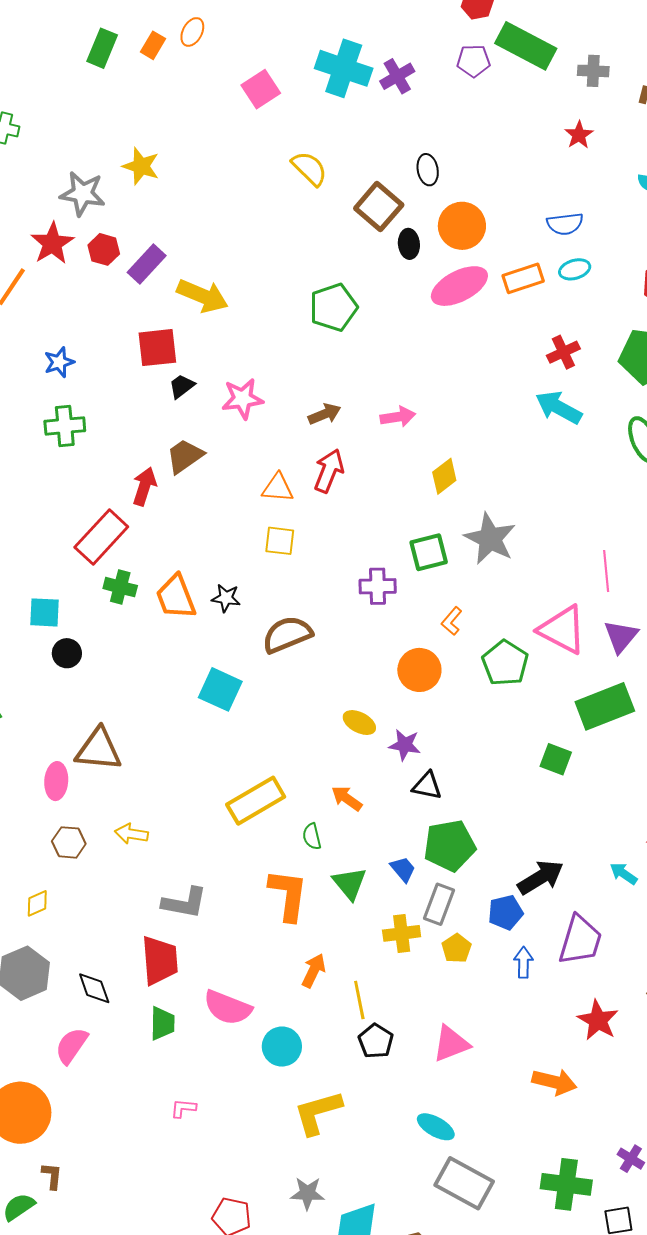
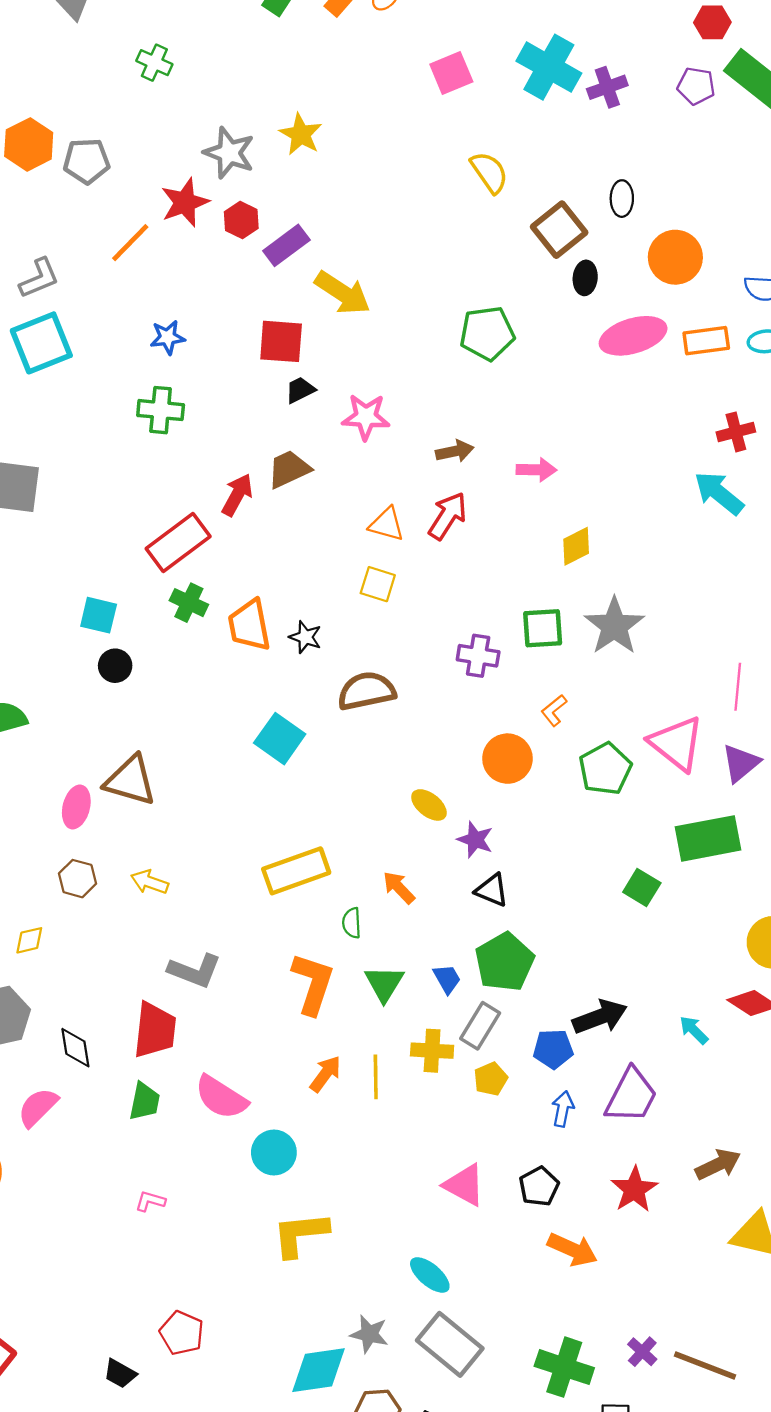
orange circle: (462, 226) -> (675, 257), moved
green pentagon: (450, 846) -> (504, 962), turned -30
yellow line: (359, 1000) -> (376, 1077), moved
black pentagon: (376, 1041) -> (539, 1186), moved
pink triangle: (451, 1044) -> (464, 1185), turned 39
gray star: (307, 1193) -> (369, 1334), moved

